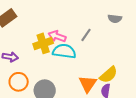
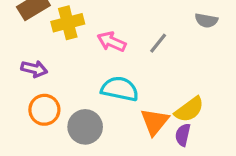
yellow cross: (43, 43) -> (68, 23), moved
cyan semicircle: (64, 51) -> (120, 89), moved

